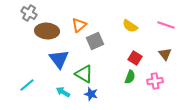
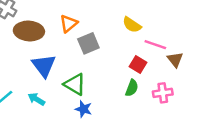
pink line: (166, 25) -> (155, 45), moved
cyan arrow: (63, 92) -> (36, 99), moved

